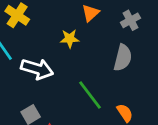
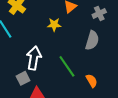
white arrow: (37, 69) -> (34, 58), moved, turned -100

